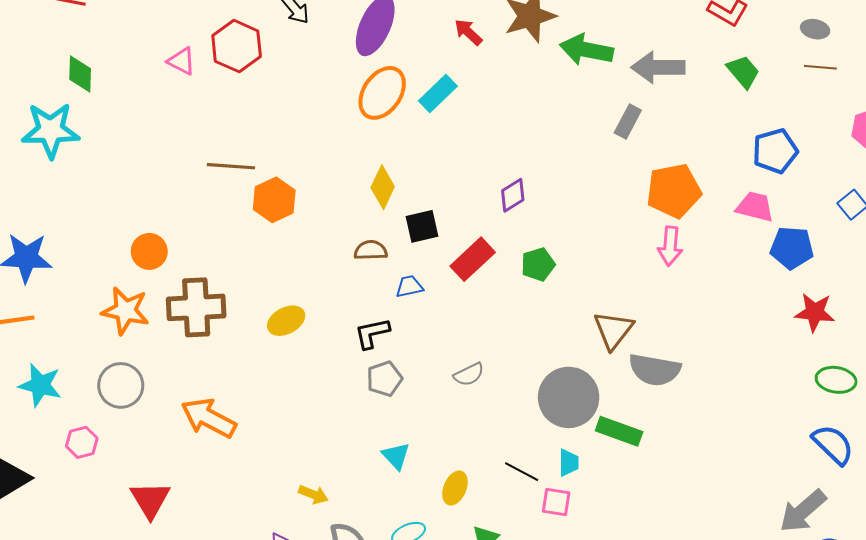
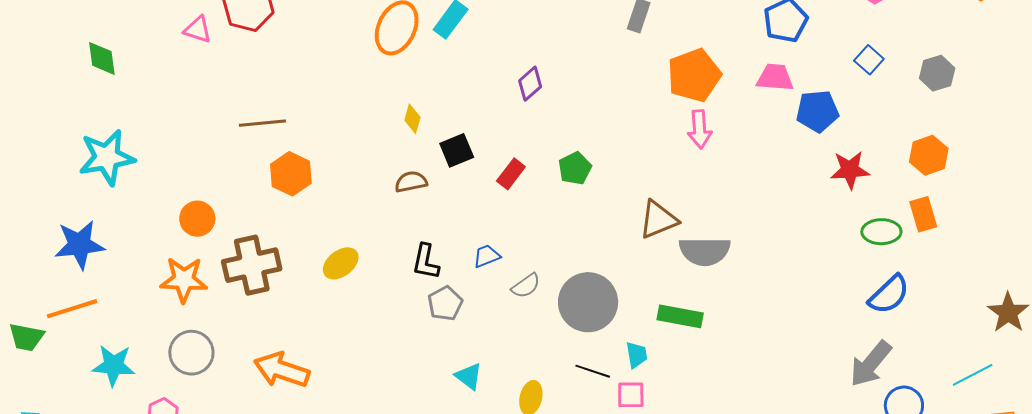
cyan star: (51, 130) -> (107, 157), moved
yellow diamond: (383, 187) -> (412, 119), size x0.7
purple diamond: (513, 195) -> (530, 84), moved
orange hexagon: (274, 200) -> (291, 174), moved
red rectangle: (473, 259) -> (511, 174), size x0.7
blue trapezoid: (409, 286) -> (487, 256), moved
brown triangle: (613, 330) -> (658, 220), turned 39
black L-shape: (372, 333) -> (426, 262), turned -57
gray circle: (569, 397) -> (588, 302), moved
blue semicircle: (833, 444) -> (889, 295), turned 102

